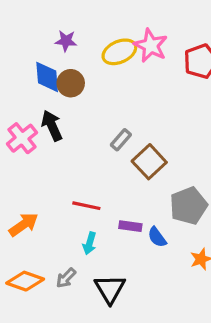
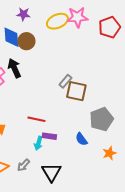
pink star: (151, 46) -> (77, 17), turned -30
gray rectangle: (121, 140) -> (65, 81), moved
brown square: (149, 162) -> (76, 91), turned -35
purple rectangle: (130, 226) -> (49, 136), moved

